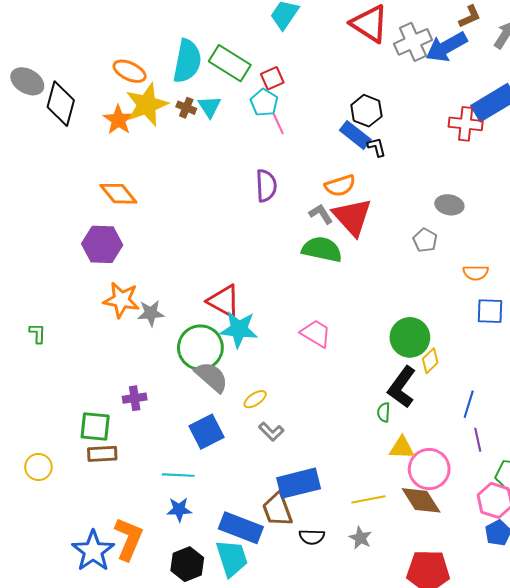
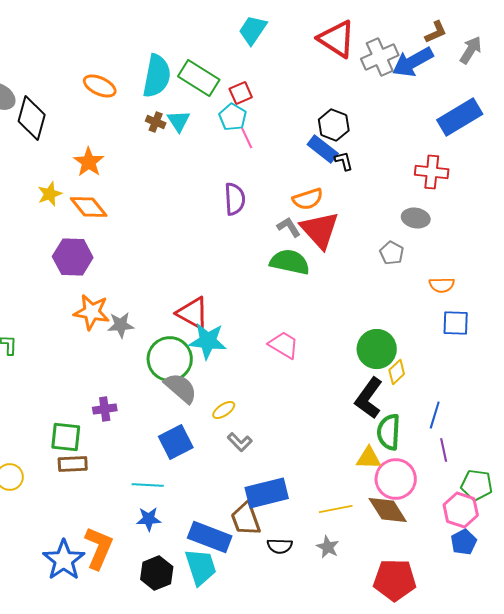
yellow star: (147, 105) -> (50, 194), moved, size x0.6
orange star: (118, 120) -> (89, 162), moved
red cross: (466, 124) -> (432, 172), moved
green semicircle: (384, 412) -> (389, 432), moved, size x1.8

